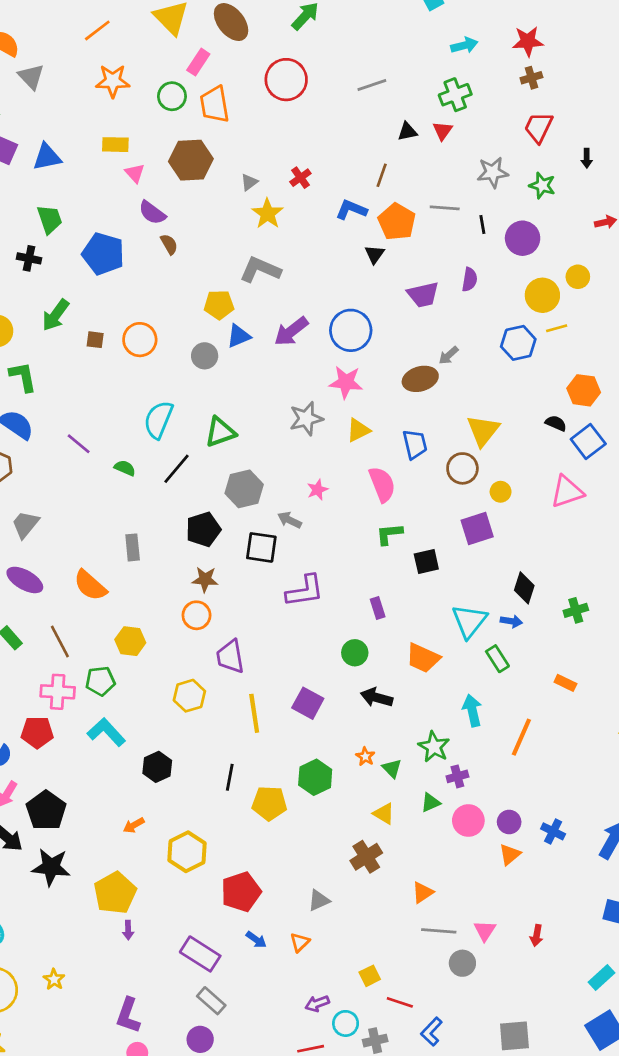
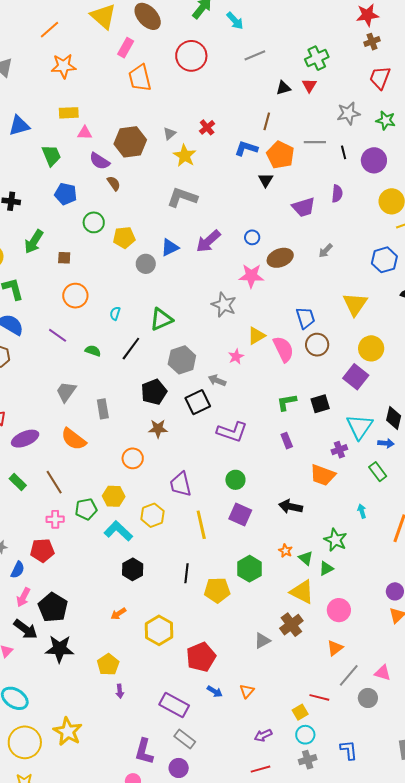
cyan arrow: (464, 45) -> (235, 21), moved, turned 66
green circle: (172, 96) -> (94, 222), moved
brown hexagon: (191, 160) -> (130, 142), moved
pink triangle: (135, 173) -> (85, 133), turned -42
green trapezoid: (50, 219) -> (51, 156), moved
blue pentagon: (103, 254) -> (66, 194), size x0.7
yellow pentagon: (219, 305) -> (124, 238), moved
blue circle: (351, 330) -> (252, 237), size x0.5
orange circle: (140, 340) -> (75, 296), moved
blue hexagon: (518, 343) -> (384, 260), moved
brown ellipse: (420, 379) -> (280, 258), moved
gray star: (306, 419) -> (224, 305), turned -30
cyan semicircle: (158, 420) -> (115, 313), size x0.5
yellow triangle: (358, 430) -> (256, 336), moved
brown circle: (462, 468) -> (317, 345), moved
yellow circle: (501, 492) -> (371, 348), size x1.6
gray trapezoid: (25, 524) -> (66, 392), moved
purple square: (477, 528) -> (356, 377), turned -30
green L-shape: (389, 534) -> (287, 402), moved
black square: (261, 547) -> (198, 402), turned -30
purple ellipse: (25, 580) -> (25, 439), turned -48
purple L-shape: (305, 591) -> (232, 432), turned 32
orange circle: (197, 615) -> (133, 458), moved
cyan triangle: (469, 621) -> (359, 427), moved
yellow hexagon: (130, 641) -> (114, 496), moved
green circle: (355, 653) -> (235, 480), moved
pink cross: (58, 692) -> (55, 519), size x0.7
cyan arrow: (472, 710) -> (362, 511), size x0.6
cyan L-shape: (106, 732) -> (118, 531), moved
purple cross: (457, 776) -> (339, 450), moved
green triangle: (431, 803) -> (326, 568), moved
yellow triangle: (384, 814) -> (302, 592), size x1.5
pink circle: (468, 820) -> (339, 610), moved
yellow pentagon: (115, 893) -> (108, 665), size x0.7
gray triangle: (319, 900) -> (262, 641), moved
gray line: (439, 931) -> (349, 675), turned -50
pink triangle: (485, 931) -> (383, 673), turned -42
yellow star: (54, 979) -> (68, 732), size x1.8
red line: (400, 1002) -> (319, 697), moved
purple L-shape: (128, 1015) -> (144, 751), moved
cyan circle: (346, 1023) -> (305, 735), moved
blue L-shape: (431, 1032) -> (349, 750), turned 135

